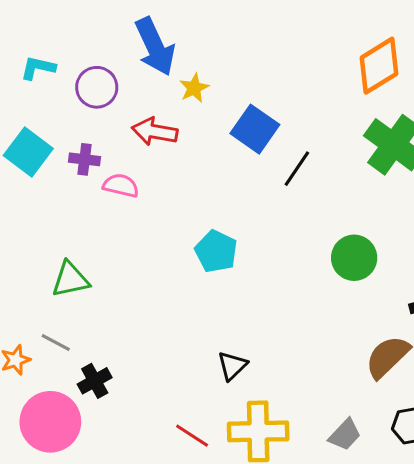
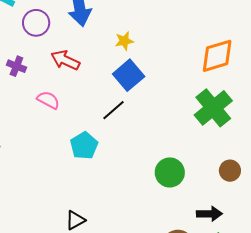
yellow star: (194, 88) -> (124, 41), moved
black line: (297, 169) -> (113, 110), moved
pink semicircle: (121, 186) -> (48, 100), moved

